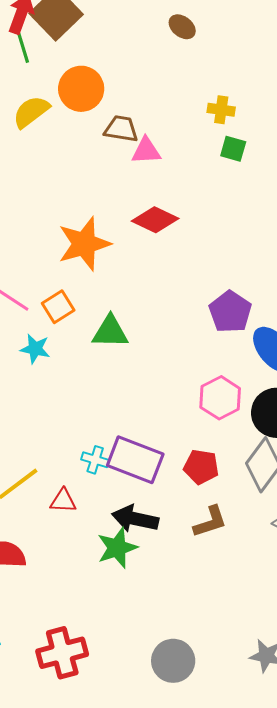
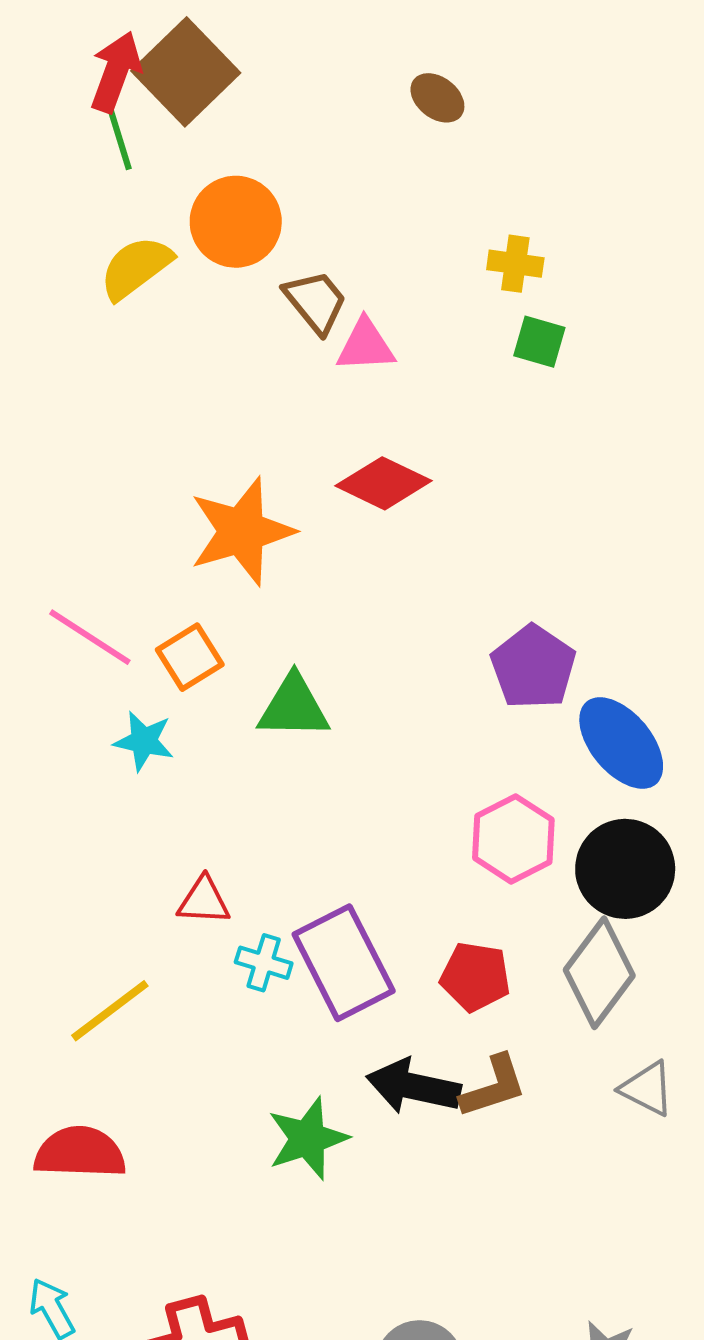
brown trapezoid: (121, 129) -> (316, 302), turned 42
purple rectangle: (135, 460) -> (344, 963), turned 42
red triangle: (63, 501) -> (204, 901), moved
black arrow: (135, 519) -> (413, 1087), moved

